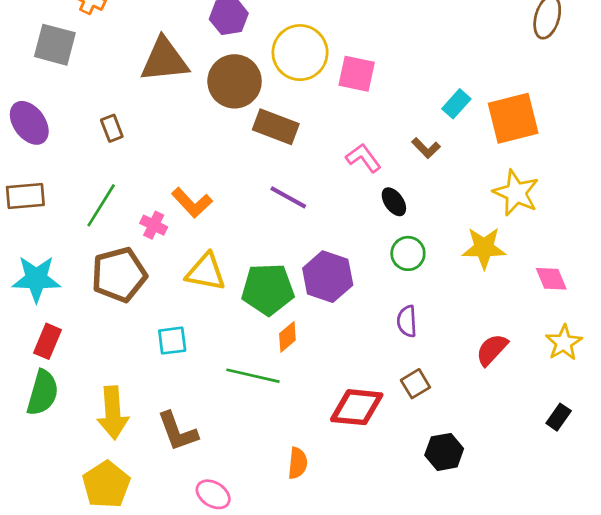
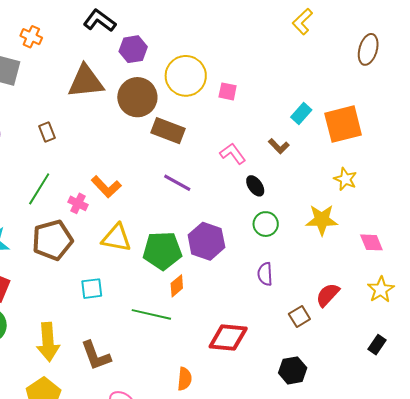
pink square: (357, 74) -> (228, 91), size x0.7
yellow star: (516, 193) -> (345, 179), size x0.7
brown square: (415, 384) -> (299, 316), moved

